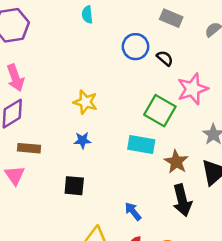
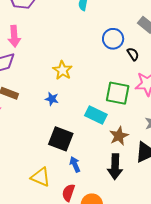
green square: (160, 111) -> (118, 93), turned -35
black square: (74, 186) -> (61, 139), moved, size x1.4

